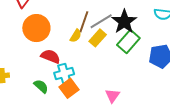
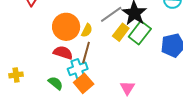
brown line: (84, 22) -> (86, 52), moved
orange circle: (36, 28) -> (66, 27), moved
yellow rectangle: (98, 38) -> (121, 32), moved

